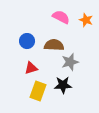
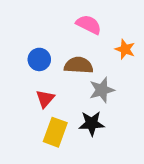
orange star: (86, 20) -> (125, 49), moved
red triangle: (31, 68) -> (45, 99), turned -32

